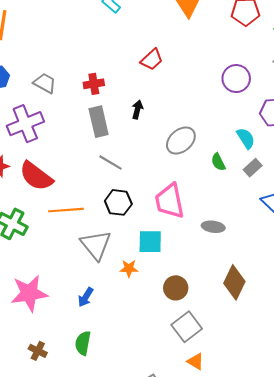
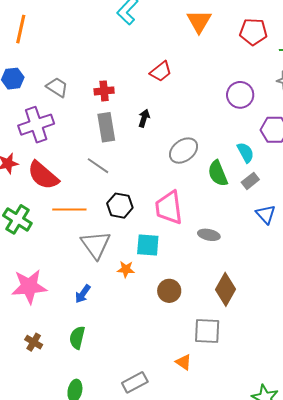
green semicircle: (218, 162) -> (218, 173), size x1.5
gray line: (111, 163) -> (98, 166), moved
gray square: (187, 327) -> (207, 331), moved, turned 36

